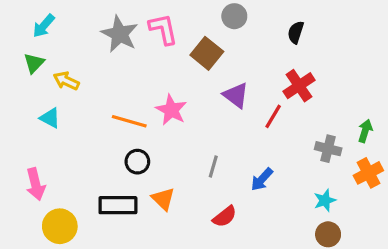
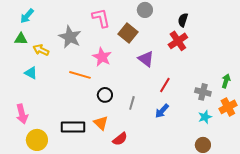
gray star: (120, 34) -> (70, 37), moved
green triangle: (34, 63) -> (21, 39), turned 48
red cross: (299, 86) -> (178, 41), moved
pink star: (171, 110) -> (102, 57), moved
red line: (273, 116) -> (165, 85), moved
black circle: (137, 162) -> (105, 95), moved
cyan star: (325, 200) -> (205, 117), moved
red semicircle: (225, 217) -> (120, 139), moved

